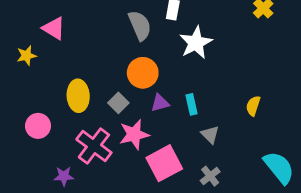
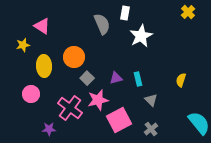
orange circle: (143, 73) -> (74, 57), moved
yellow ellipse: (78, 96) -> (44, 66), moved

